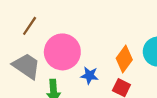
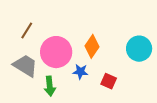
orange diamond: (124, 59) -> (92, 46), moved

